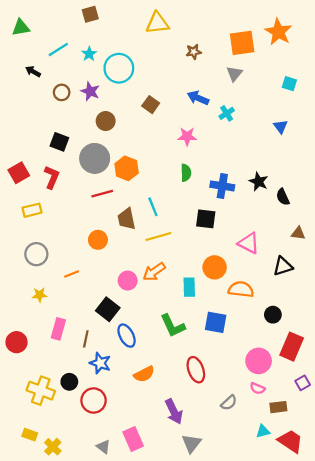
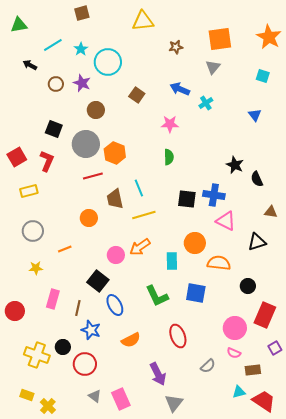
orange star: (278, 32) -> (269, 37), moved
blue cross: (222, 186) -> (214, 195), moved
gray triangle: (103, 447) -> (95, 396), moved

